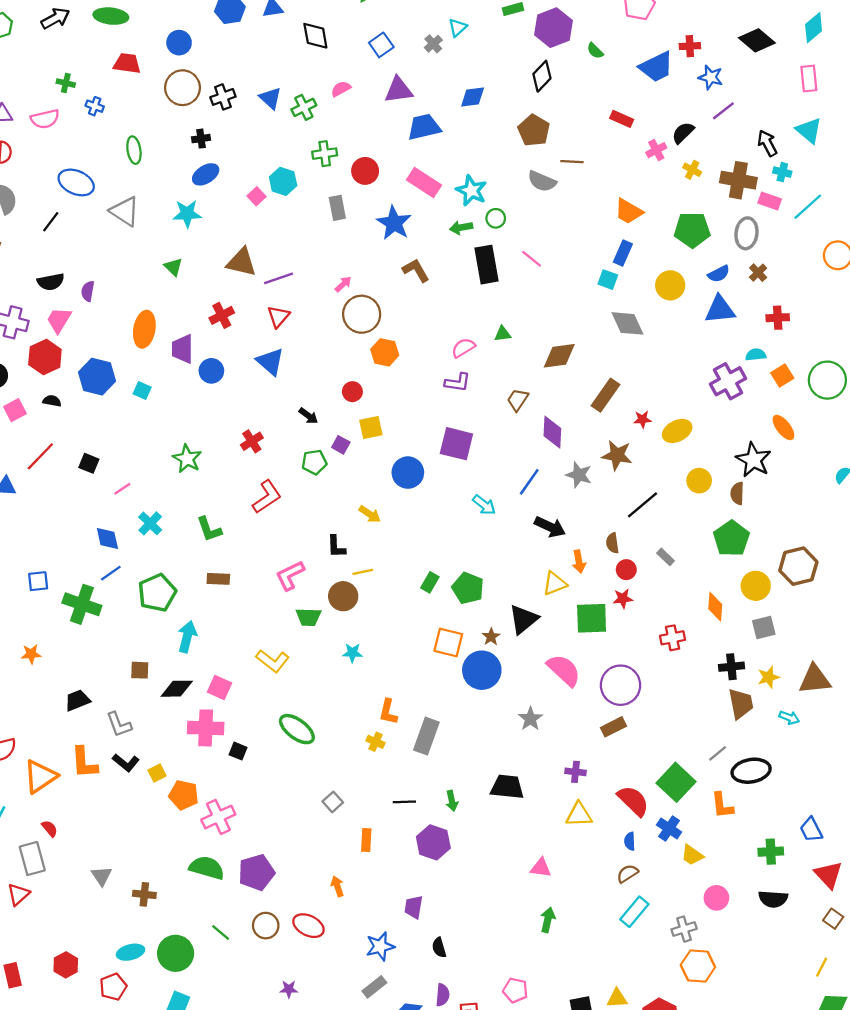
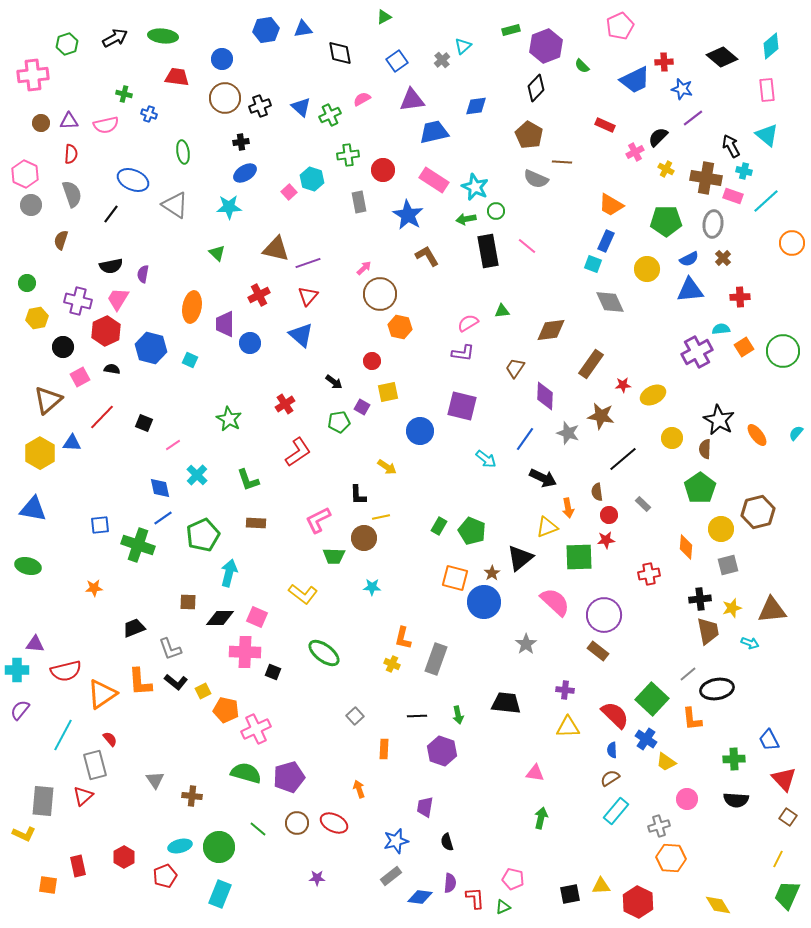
orange ellipse: (783, 427) -> (757, 435), moved
brown rectangle: (614, 727) -> (598, 651), turned 65

